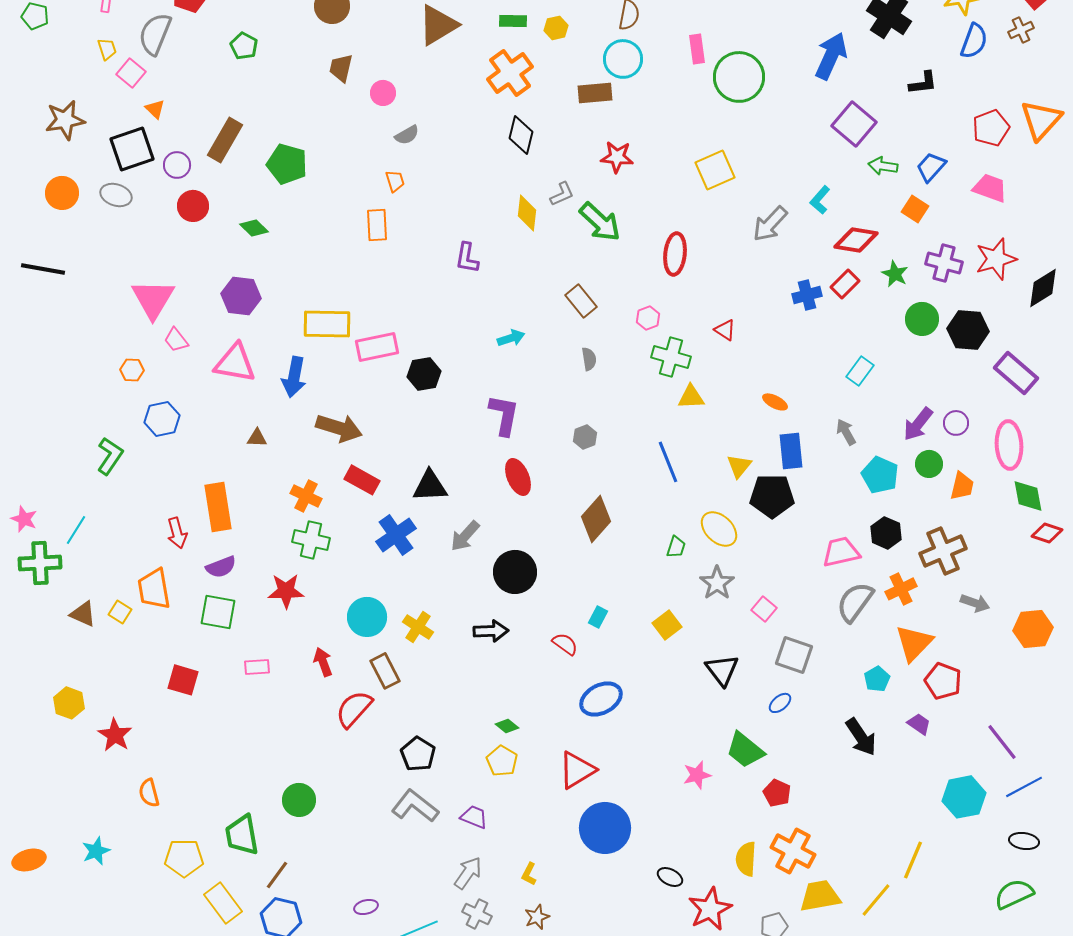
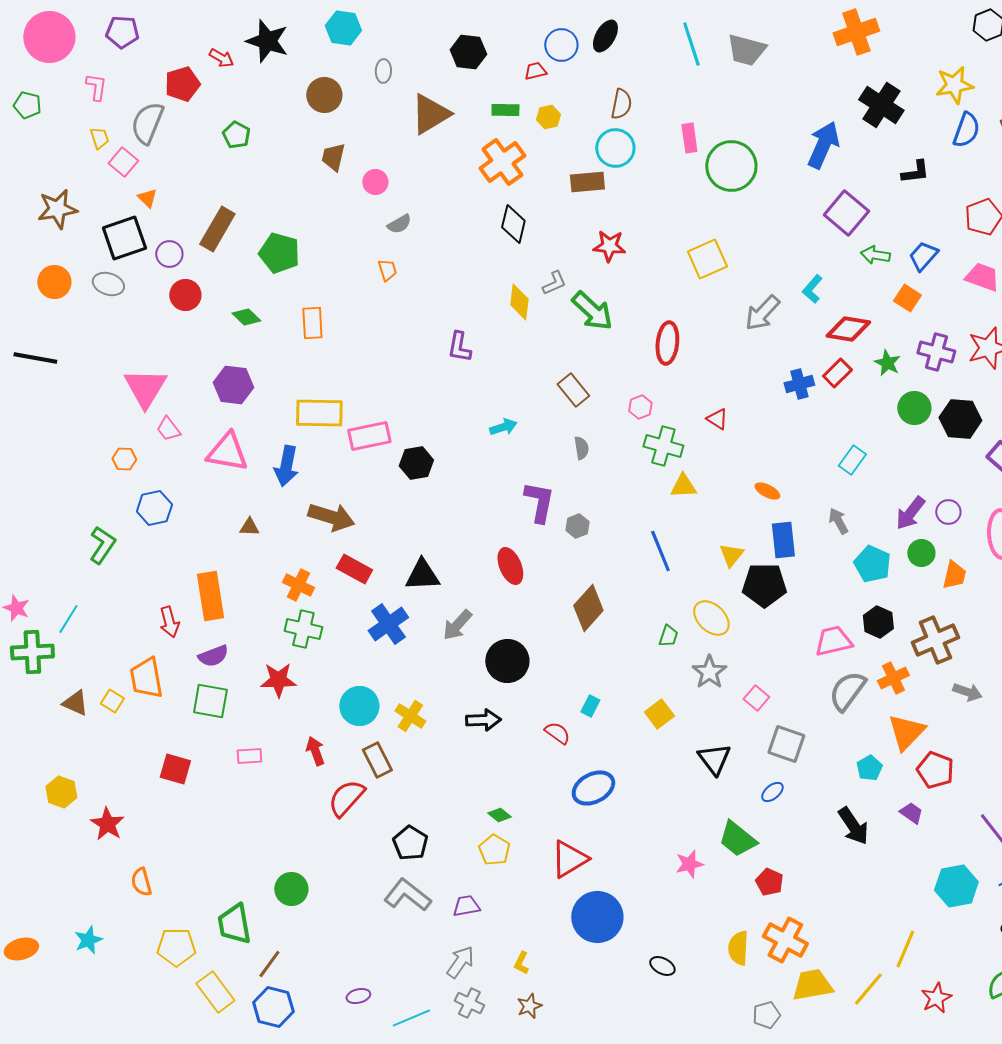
orange rectangle: (377, 225) -> (312, 323), moved
purple L-shape: (504, 415) -> (539, 502), moved
purple trapezoid: (474, 817) -> (466, 906), turned -32
red star: (710, 909) -> (936, 998), moved, size x0.7

